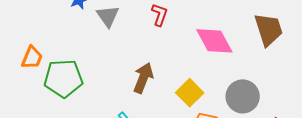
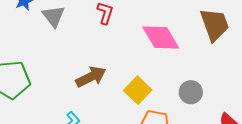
brown arrow: (143, 78) -> (91, 77), turned 44
gray circle: (243, 96) -> (191, 92), size x0.7

